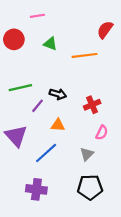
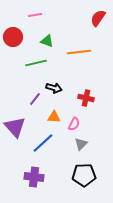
red semicircle: (105, 30) -> (98, 18), moved
green line: (20, 88) -> (36, 63), moved
red cross: (92, 105) -> (86, 98), turned 35
pink semicircle: (102, 133) -> (74, 124), moved

